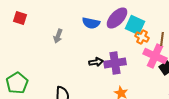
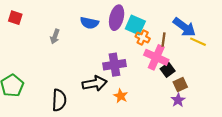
purple ellipse: (117, 18) -> (117, 18), turned -30
black arrow: (96, 62) -> (95, 83), moved, size x1.6

